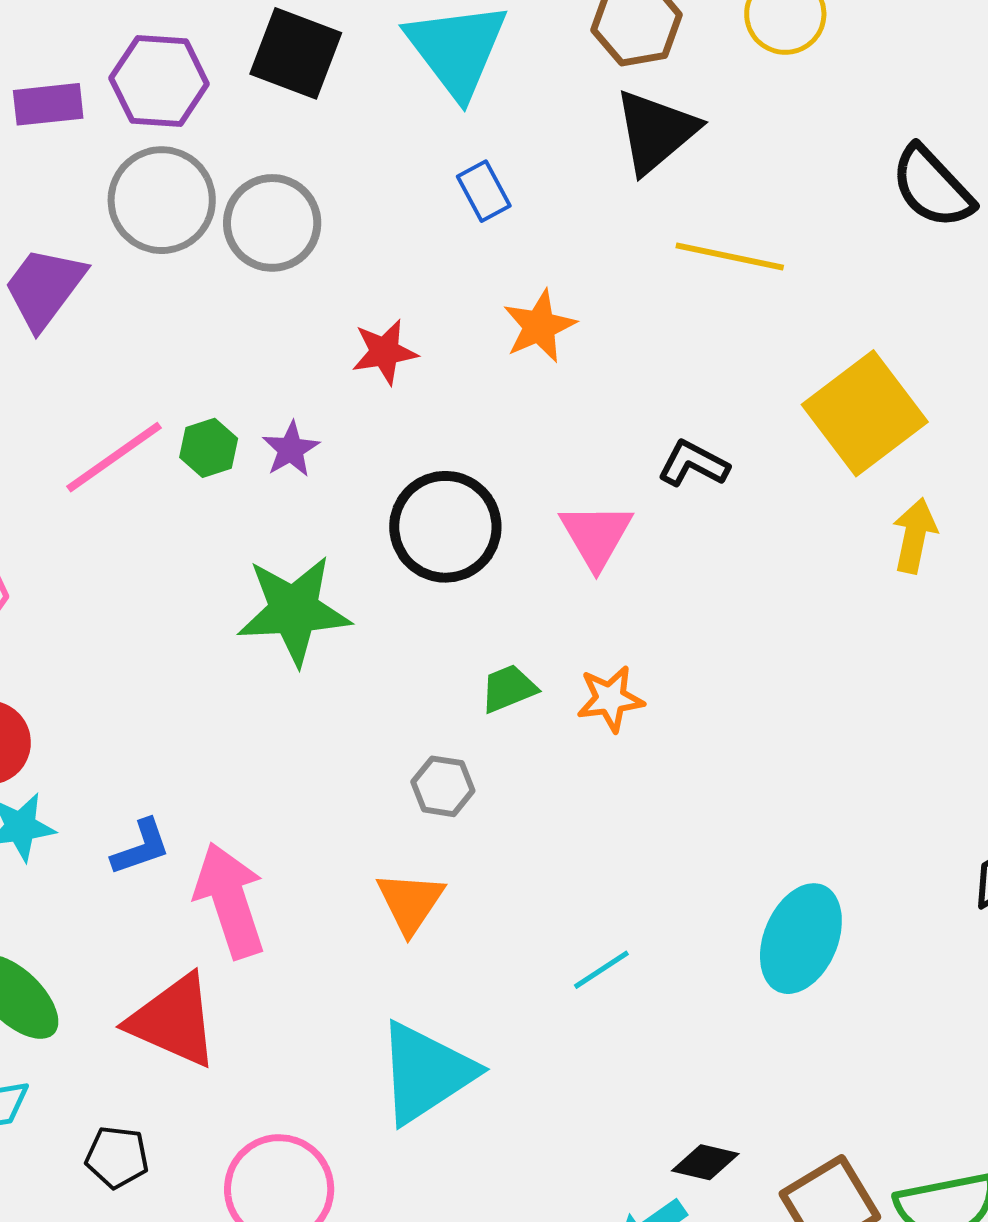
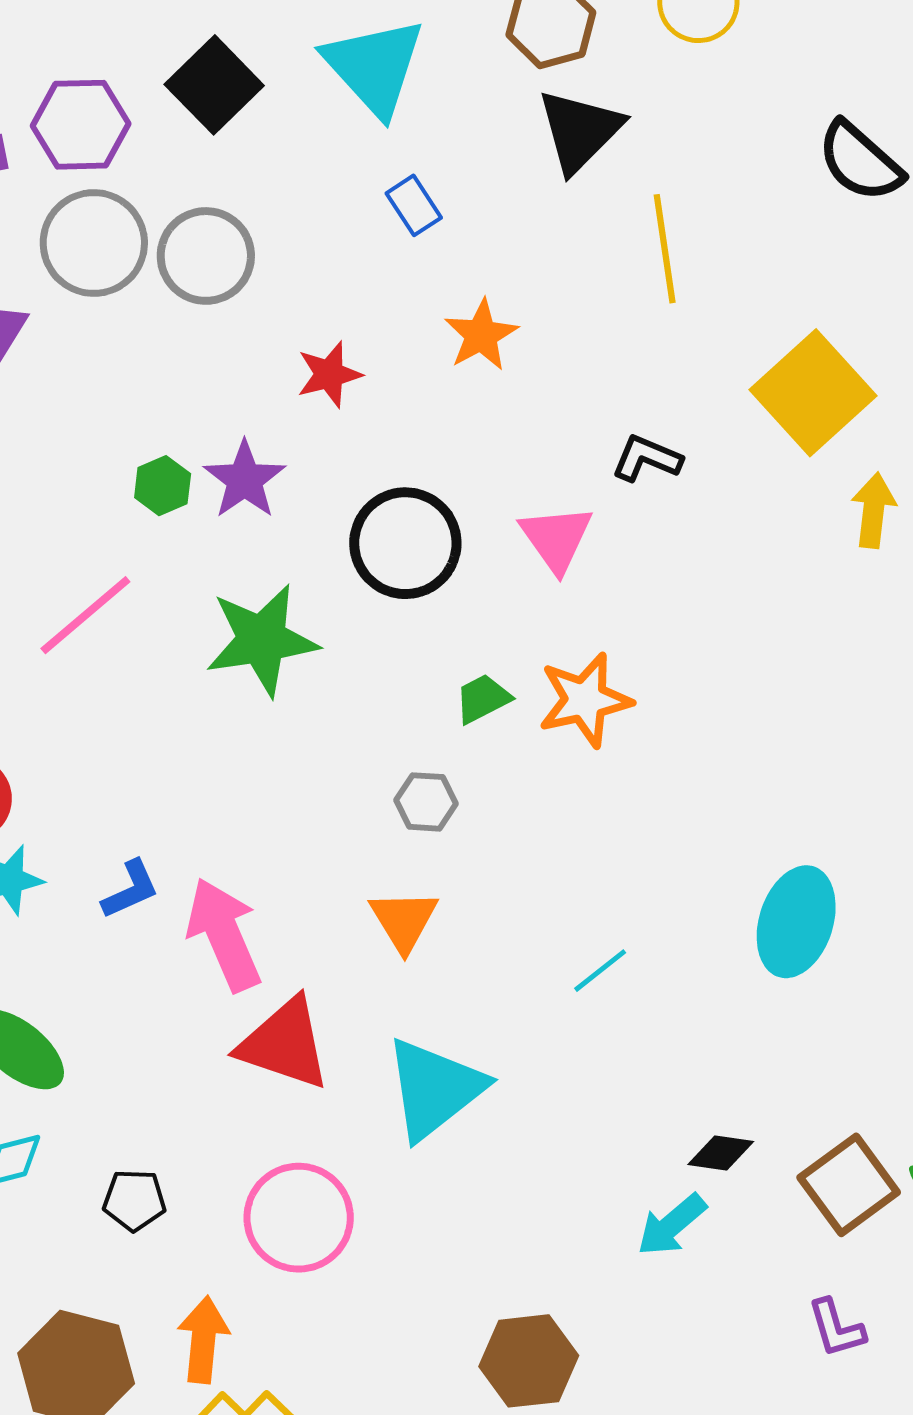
black square: (296, 53) -> (214, 85), turned 30
yellow line: (730, 256) -> (665, 249), turned 75
purple star: (291, 449) -> (245, 480), size x1.4
pink line: (114, 457) -> (85, 615), moved
orange star: (610, 699) -> (585, 700), size x1.4
red triangle: (174, 1021) -> (284, 1044), moved

